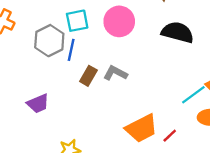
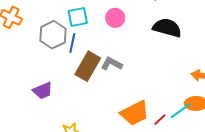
pink circle: (119, 21) -> (115, 18), size x0.7
brown rectangle: (88, 76) -> (88, 66), size x1.6
cyan line: (193, 95) -> (181, 111), moved

